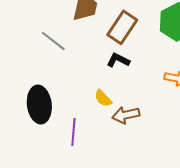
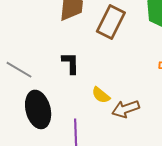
gray line: (53, 41) -> (19, 70), moved
black L-shape: (118, 60) -> (71, 63), moved, turned 70

